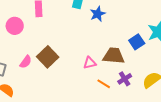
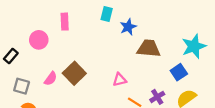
blue square: (137, 42) -> (179, 72), moved
brown trapezoid: (114, 56) -> (149, 48), moved

